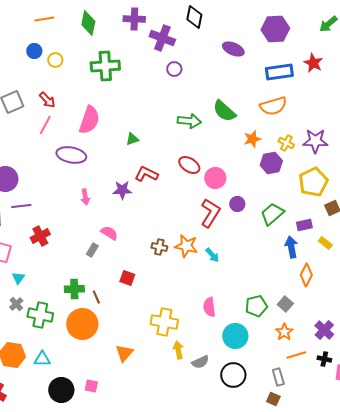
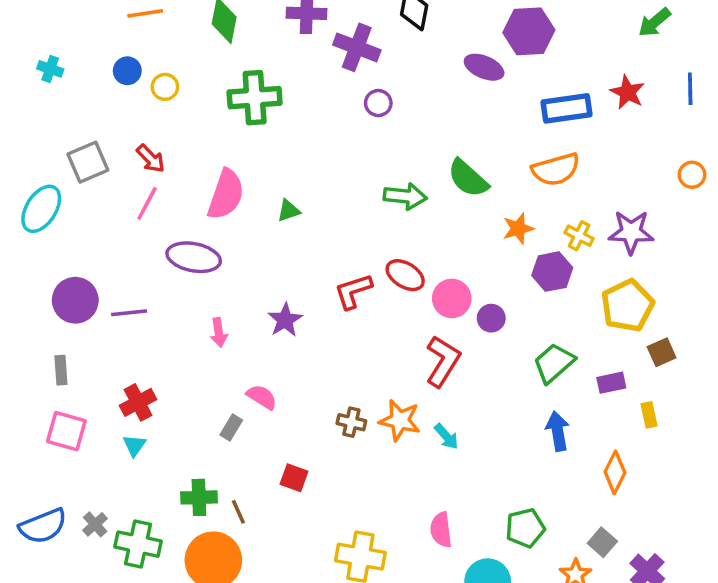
purple hexagon: (275, 29) -> (529, 31), moved
green triangle: (132, 139) -> (289, 211), moved
red L-shape: (146, 174) -> (353, 291), moved, turned -45
purple star: (122, 190) -> (285, 320), turned -30
purple circle: (237, 204) -> (491, 318), moved
purple line: (21, 206) -> (129, 313), moved
yellow rectangle: (325, 243) -> (649, 415), turned 40
blue arrow: (291, 247) -> (558, 431), moved
cyan triangle: (18, 278) -> (134, 445), moved
gray square: (285, 304) -> (602, 542), moved

